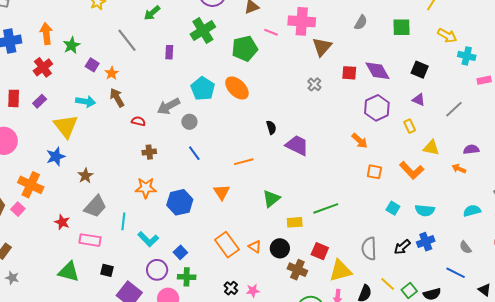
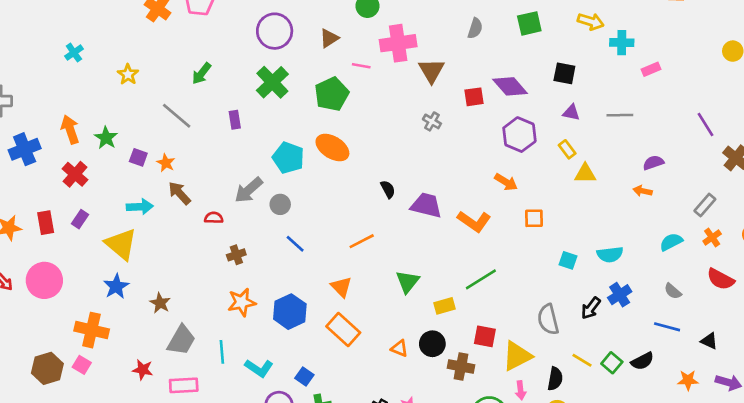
gray line: (454, 109) -> (620, 115), turned 54
yellow triangle: (431, 148) -> (585, 174), moved
orange L-shape: (412, 170) -> (474, 221), moved
orange rectangle: (227, 245) -> (343, 329), moved

